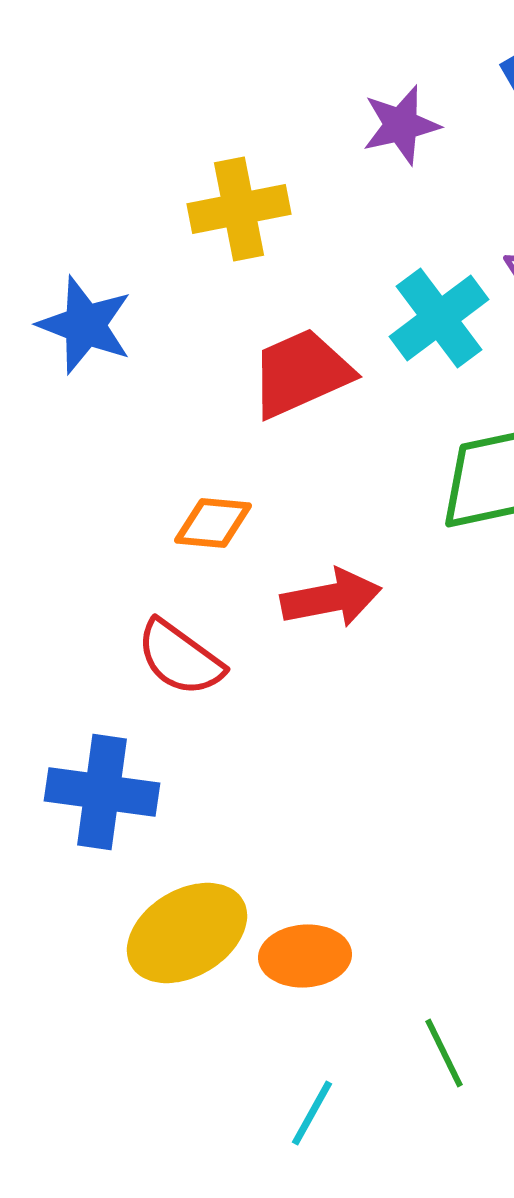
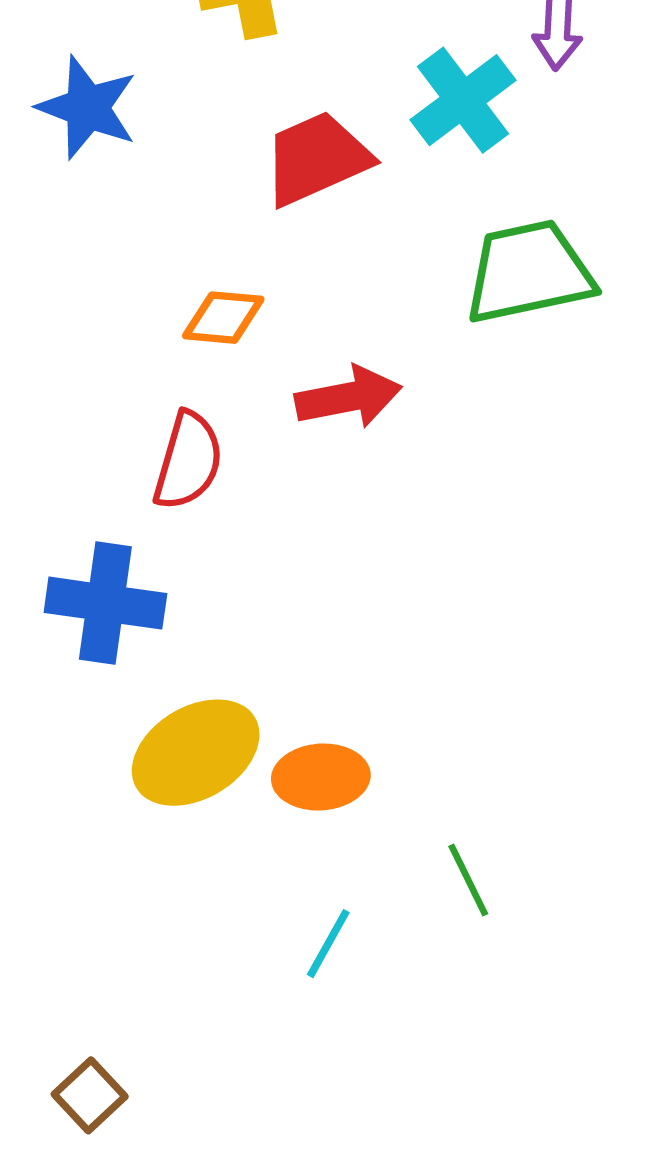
red semicircle: (180, 658) -> (188, 461), turned -110

